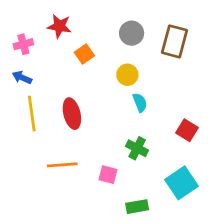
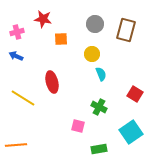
orange square: (84, 54) -> (61, 39), turned 32
yellow line: (32, 114) -> (23, 98), moved, turned -50
orange line: (62, 165) -> (16, 145), moved

